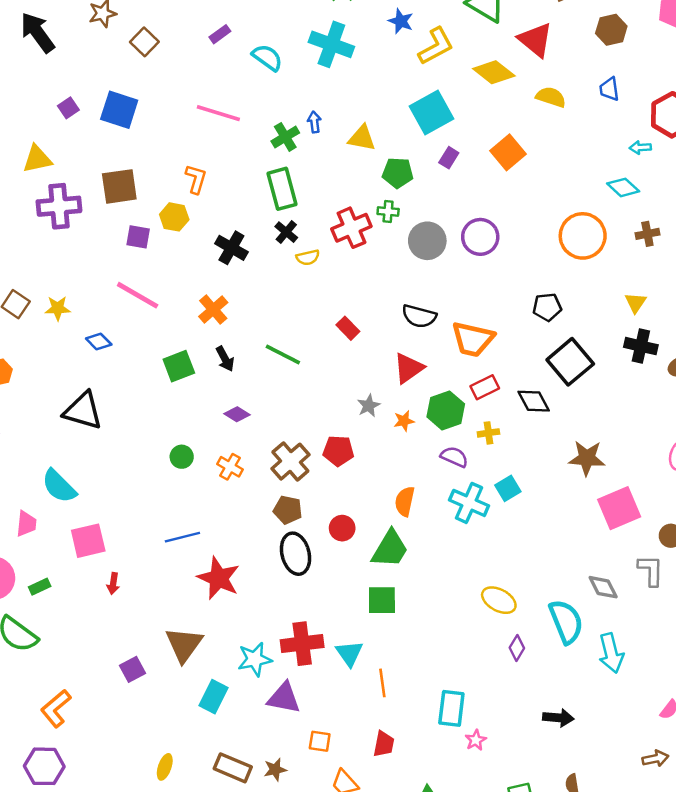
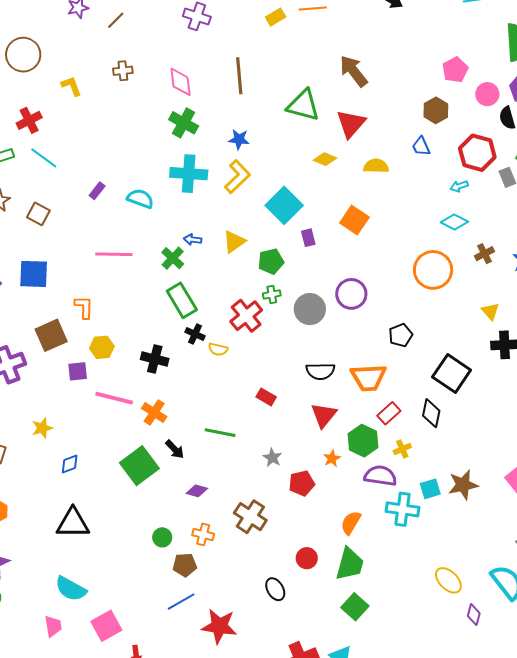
brown hexagon: (611, 30) -> (436, 110), moved
red triangle: (535, 40) -> (351, 124), turned 48
yellow L-shape: (436, 46) -> (237, 177), moved
yellow diamond: (494, 72) -> (325, 159), size x0.7
blue arrow: (314, 122) -> (193, 240), turned -60
yellow triangle: (362, 138) -> (234, 242), turned -30
purple rectangle: (449, 158) -> (308, 238), turned -30
orange L-shape: (196, 179) -> (84, 307), moved
yellow semicircle: (308, 257) -> (218, 349), turned 42
pink line: (138, 295) -> (114, 398), moved
black pentagon: (547, 307) -> (401, 335), moved
yellow star: (58, 308) -> (42, 428), moved
blue diamond: (99, 341) -> (70, 464), turned -50
green square: (179, 366) -> (139, 466), size x1.4
black diamond: (534, 401) -> (431, 413), turned 56
gray star: (369, 406) -> (272, 458), moved
red pentagon: (338, 451) -> (302, 483), moved
purple semicircle: (454, 457) -> (380, 476), size x1.4
brown star: (587, 458) -> (463, 485), moved
cyan square: (508, 488) -> (430, 489), turned 30
orange semicircle: (405, 501) -> (351, 523), turned 35
brown pentagon: (288, 510) -> (185, 565), moved
black ellipse: (296, 554) -> (275, 589), size x0.7
green square: (382, 600) -> (355, 607), turned -32
yellow ellipse: (499, 600) -> (448, 580), turned 32

